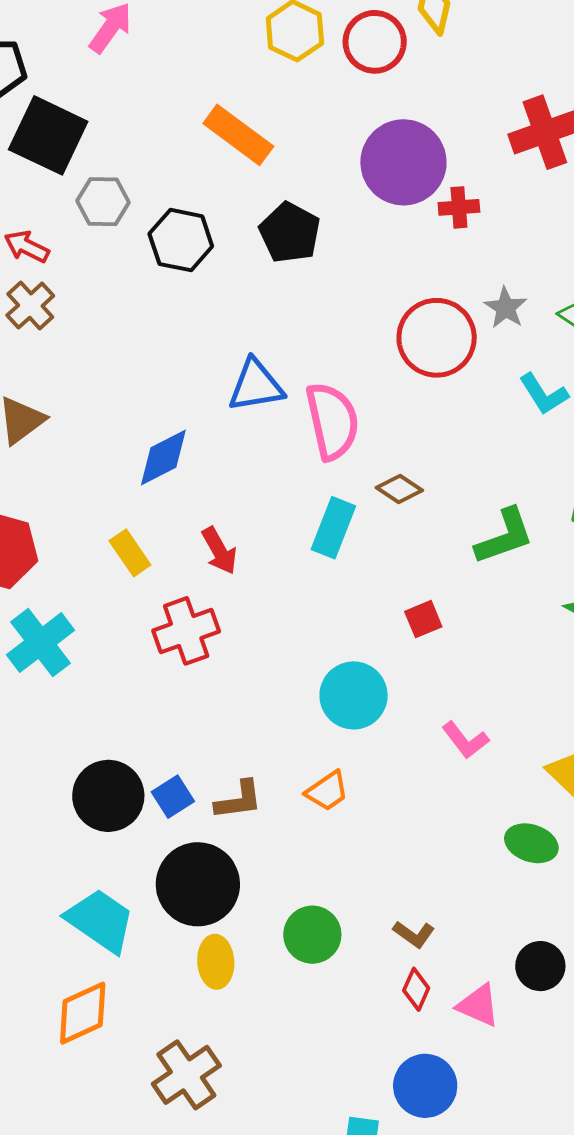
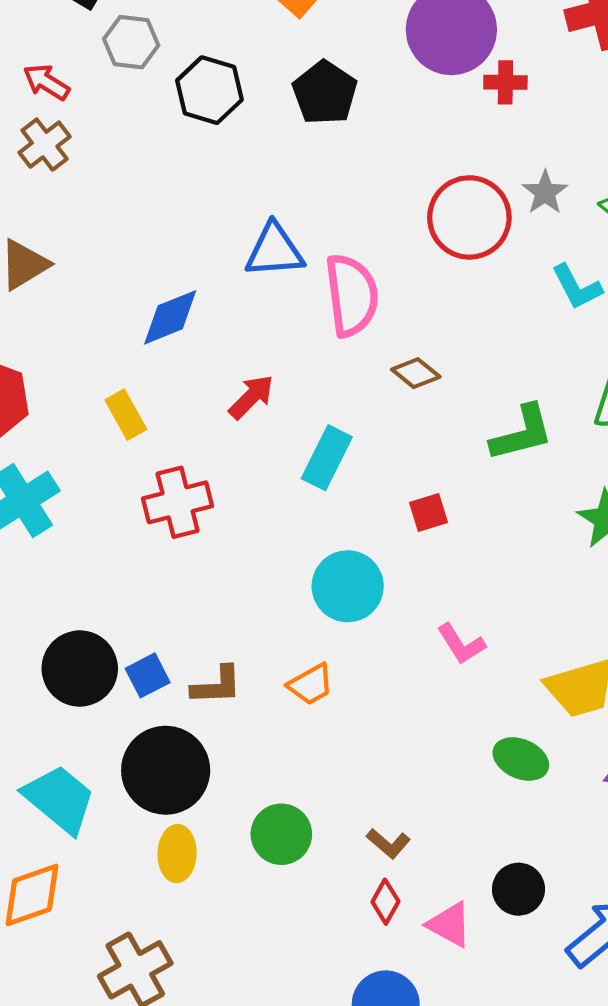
cyan rectangle: (333, 528) -> (327, 458), moved
red arrow: (219, 551) -> (251, 397), moved, turned -111

